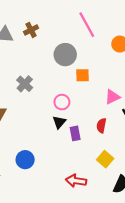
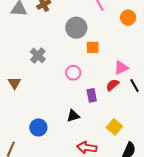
black triangle: (59, 122) -> (73, 116), moved, turned 32
red semicircle: (101, 126) -> (113, 85), moved, turned 40
purple rectangle: (75, 133) -> (92, 95), moved

